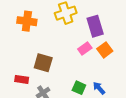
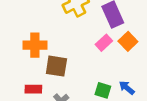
orange cross: (27, 21) -> (35, 45), moved

